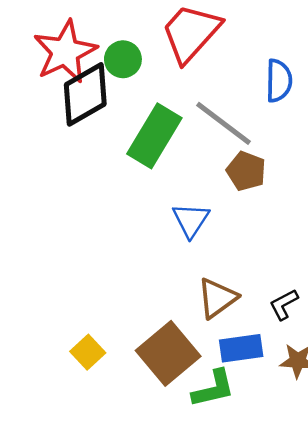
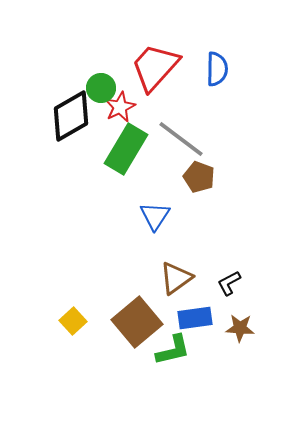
red star: (65, 52) -> (120, 107), moved, size x0.6
blue semicircle: (279, 81) -> (217, 69), moved

